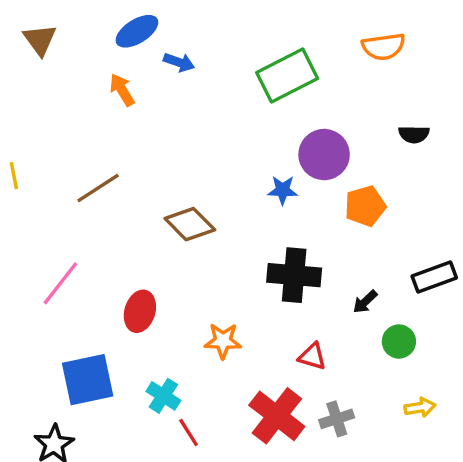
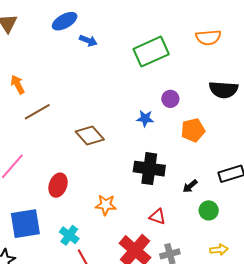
orange arrow: (122, 90) -> (18, 84), moved
black semicircle: (414, 134) -> (224, 90), size x1.6
purple circle: (324, 155) -> (170, 99), size x0.6

